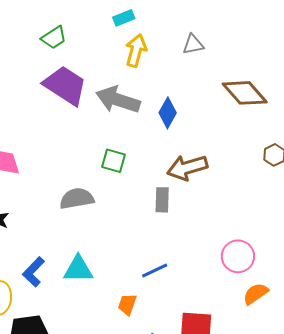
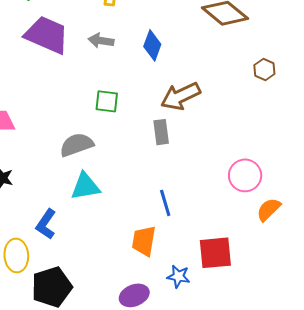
gray arrow: (118, 100) -> (101, 41), size x0.6
cyan triangle: (78, 269) -> (85, 186), moved
blue line: (155, 270) -> (165, 203), turned -72
orange trapezoid: (127, 304) -> (144, 241), size x1.4

